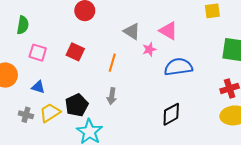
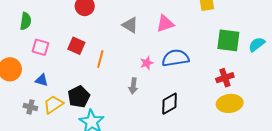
pink triangle: (168, 31) -> (165, 24), turned -48
pink star: (149, 49) -> (147, 63), moved
orange line: (112, 63) -> (100, 59), moved
gray arrow: (112, 96) -> (133, 86), moved

